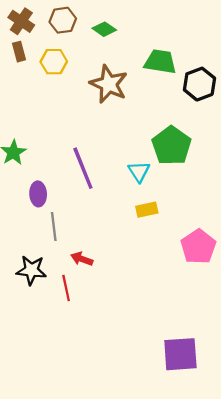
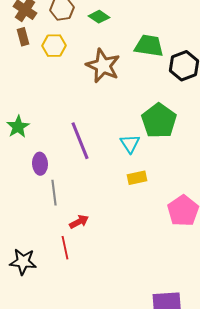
red arrow: (82, 259) -> (79, 222), turned 132
black star: (31, 270) -> (23, 262), moved

